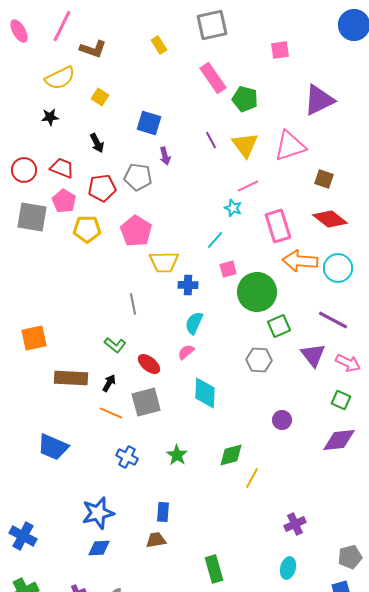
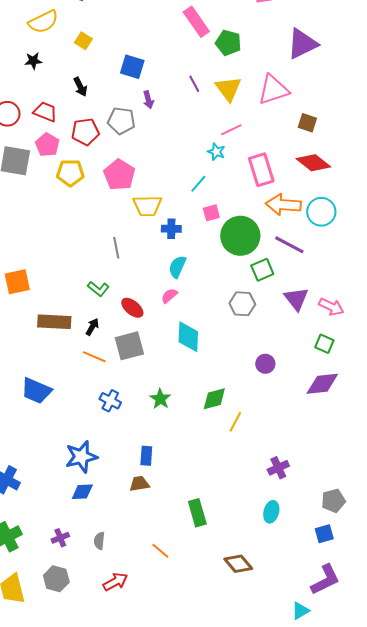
purple line: (333, 320) -> (289, 245), moved

